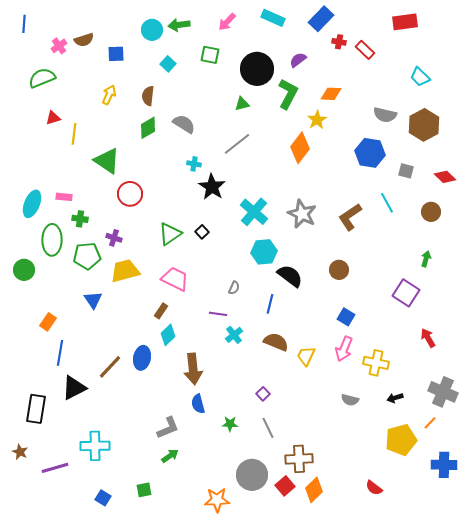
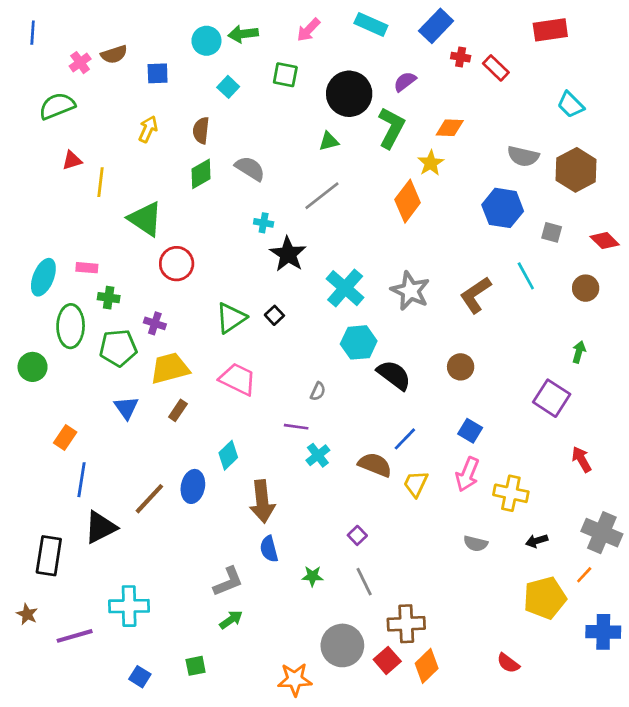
blue line: (270, 304) -> (405, 439), moved, turned 30
brown rectangle: (161, 311) -> (178, 410), moved

